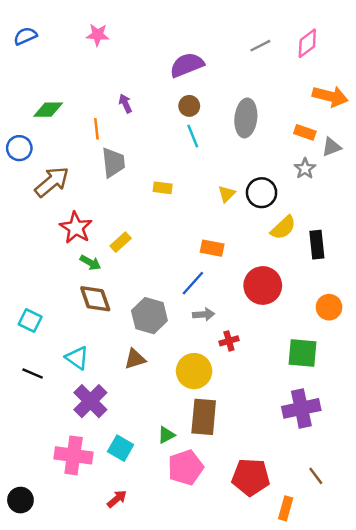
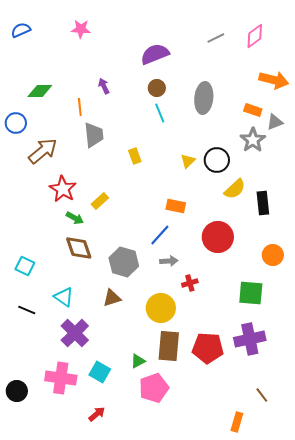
gray star: (305, 169) -> (253, 140), size x1.4
yellow rectangle: (163, 188) -> (135, 156), turned 63
red pentagon: (251, 477) -> (208, 348), moved
black circle: (20, 500) -> (17, 391), moved

